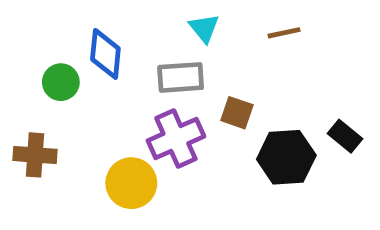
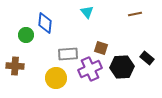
brown line: (284, 33) -> (135, 14), moved
gray rectangle: (181, 77) -> (68, 54), moved
purple cross: (176, 138) -> (90, 69), moved

